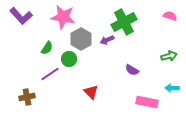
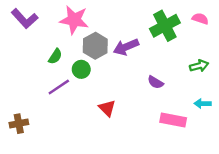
green cross: (124, 22) -> (165, 26), moved
purple arrow: (107, 40) -> (126, 47), size x1.5
brown cross: (27, 97) -> (19, 124), moved

